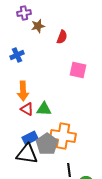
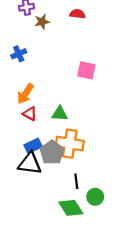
red semicircle: (62, 37) -> (77, 14), moved, turned -104
orange arrow: (23, 91) -> (25, 94), turned 36
green triangle: (44, 109) -> (60, 114), moved

